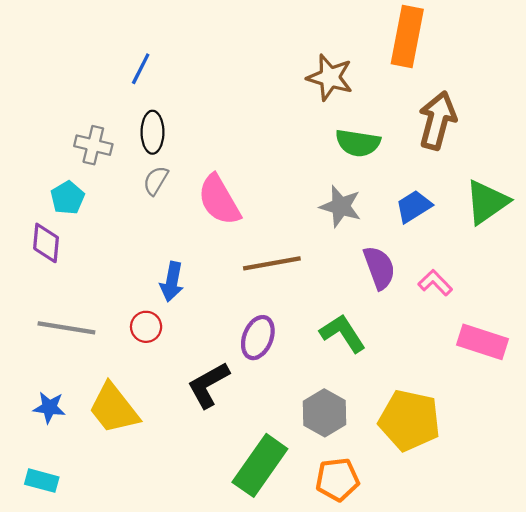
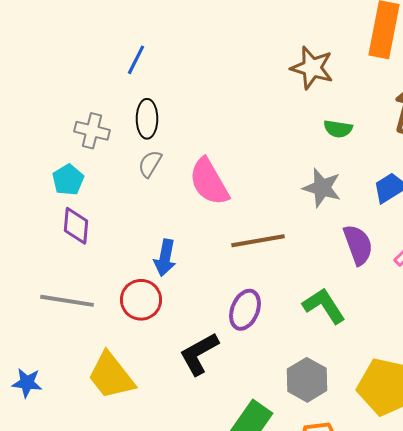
green semicircle: (358, 143) -> (338, 129), size x0.7
purple diamond: (46, 243) -> (76, 226), moved
red circle: (146, 327) -> (141, 300), size x1.4
blue star: (49, 407) -> (27, 383), moved

